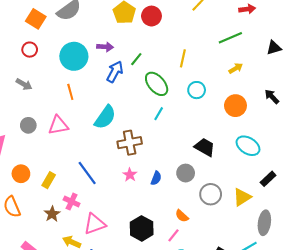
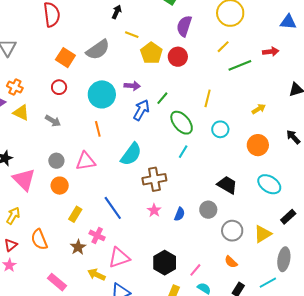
green line: (230, 38) -> (240, 65), moved
orange circle: (21, 174) -> (60, 186), moved
orange semicircle: (182, 216) -> (231, 262), moved

